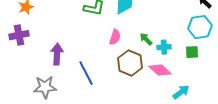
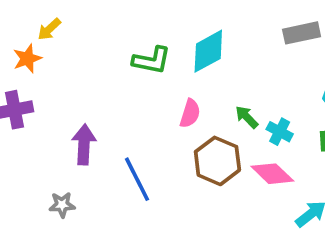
cyan cross: (164, 47) -> (280, 132), turned 32
gray star: (45, 87) -> (62, 205), size x0.6

